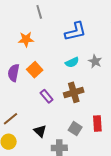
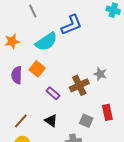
orange star: (26, 39) -> (12, 41), moved
gray star: (95, 61) -> (100, 74), moved
cyan semicircle: (72, 62) -> (46, 42), moved, size x1.6
black triangle: (40, 131) -> (51, 121), moved

